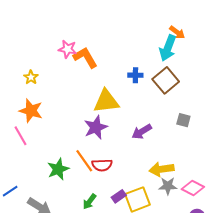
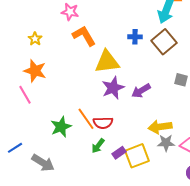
orange L-shape: (85, 57) -> (84, 36), moved
purple star: (96, 127) -> (113, 88), moved
green arrow: (89, 202) -> (98, 146), moved

